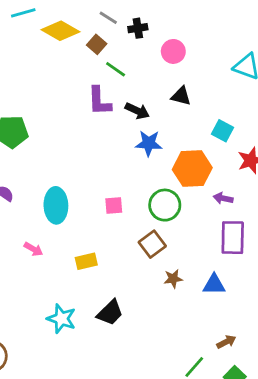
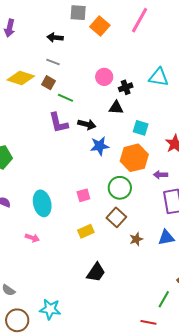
black cross: (138, 28) -> (126, 87), moved
cyan square: (223, 131) -> (141, 128), moved
yellow rectangle: (86, 261) -> (86, 231), moved
cyan star: (61, 319) -> (50, 309), moved

